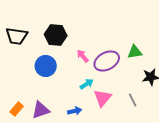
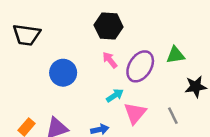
black hexagon: (56, 35) -> (109, 26), moved
purple ellipse: (107, 61) -> (140, 66), turned -30

